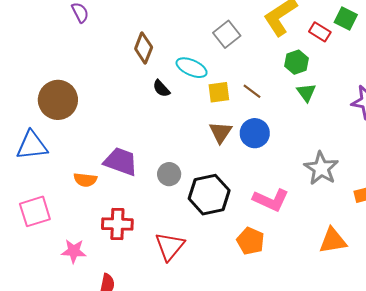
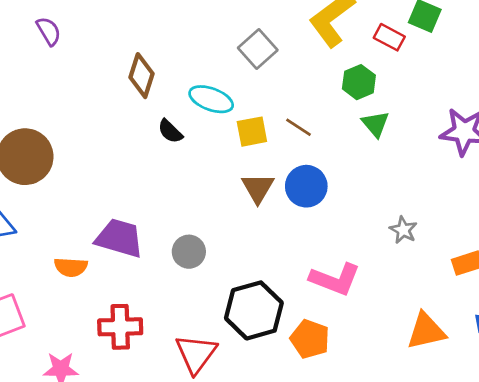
gray star: (321, 168) -> (403, 230), size x0.6
black hexagon: (209, 195) -> (254, 310), moved

